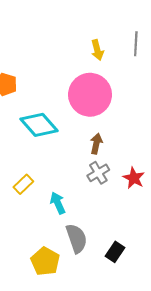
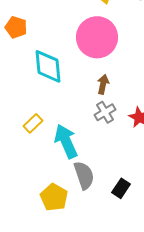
cyan diamond: (39, 125) -> (48, 66), turned 36
cyan arrow: (58, 203) -> (66, 141), size x1.6

